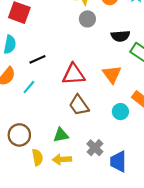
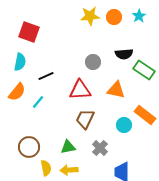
gray circle: (87, 19) -> (93, 62), moved
orange triangle: (112, 74) -> (116, 90), turned -42
brown trapezoid: (79, 105) -> (85, 119), turned 60
gray cross: (95, 148) -> (100, 148), moved

